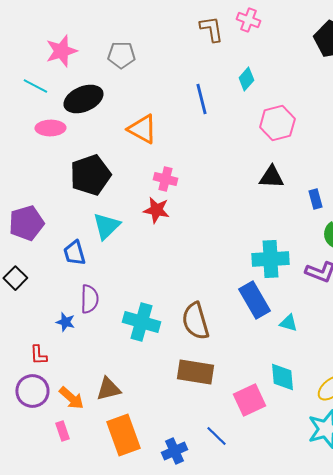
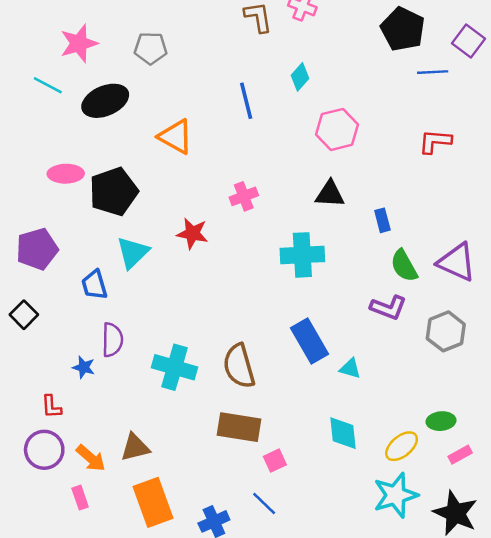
pink ellipse: (50, 128) -> (66, 174), moved
pink cross: (165, 179) -> (244, 196), moved, turned -35
cyan cross: (270, 259) -> (302, 255), moved
pink square: (249, 400) -> (275, 461), moved, size x0.6

